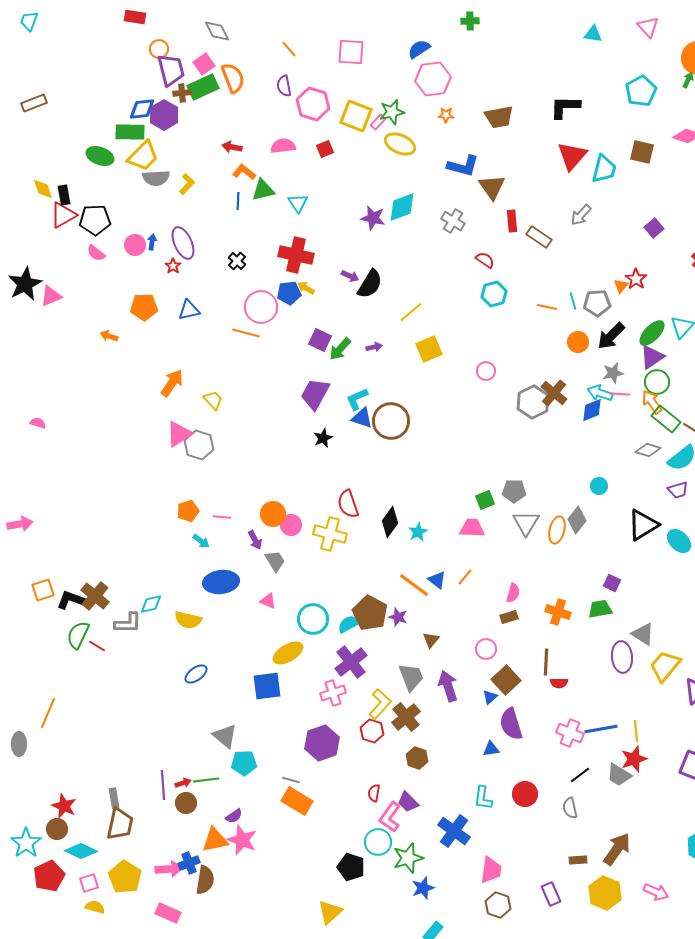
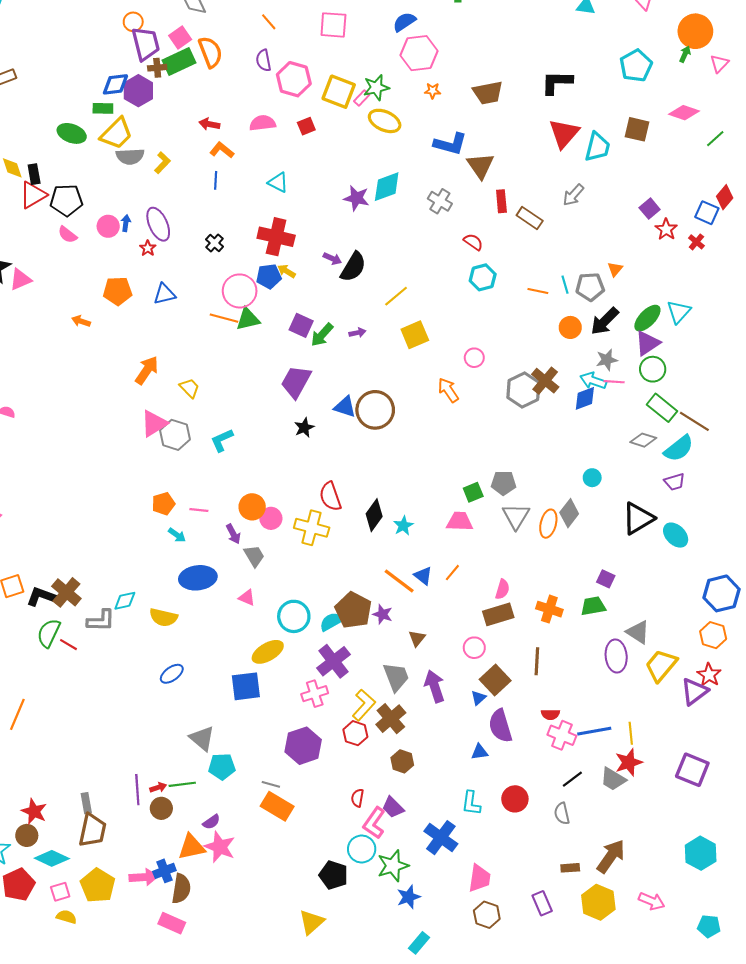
green rectangle: (130, 132) -> (103, 108), size x0.7
green triangle: (263, 190) -> (248, 319), moved
cyan triangle: (298, 203) -> (278, 182), turned -30
red star: (636, 279) -> (666, 229), moved
cyan L-shape: (357, 399) -> (222, 440), moved
orange arrow: (652, 402) -> (448, 390), moved
brown rectangle: (509, 617) -> (498, 614), size x1.6
red semicircle: (559, 683) -> (550, 714), moved
pink rectangle: (168, 913) -> (172, 923), moved

